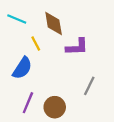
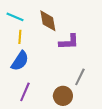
yellow line: (36, 44) -> (20, 37), moved, turned 32
brown circle: (55, 107) -> (63, 96), moved

